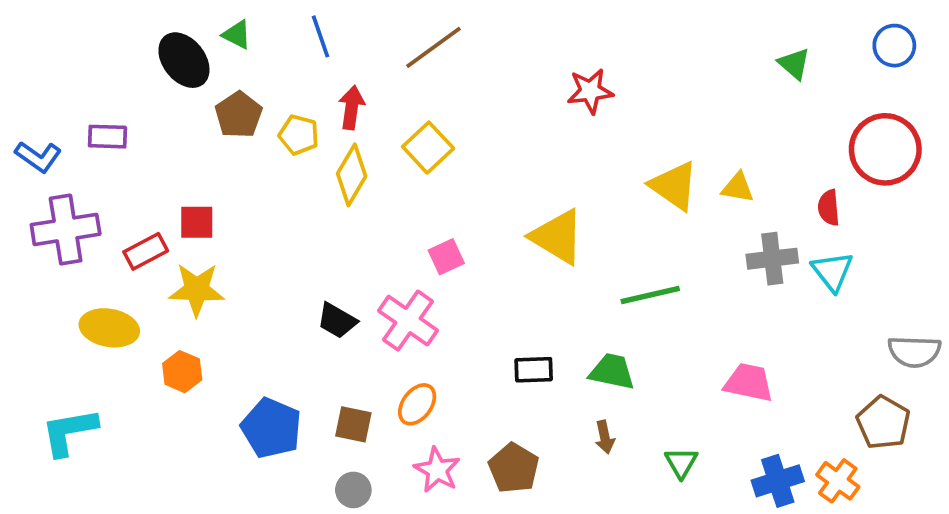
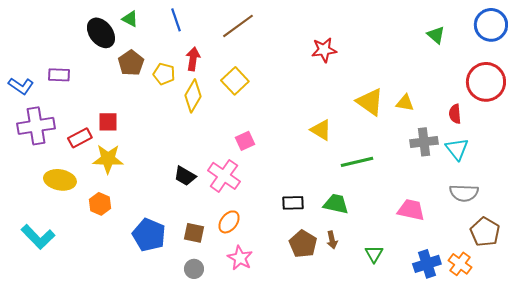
blue circle: (894, 46) -> (491, 25), size x1.4
yellow triangle: (557, 237) -> (321, 130), moved, size x0.7
gray semicircle: (914, 352) -> (464, 193), moved
cyan L-shape: (69, 432) -> (38, 237), turned -124
brown pentagon: (514, 468) -> (303, 244), moved

